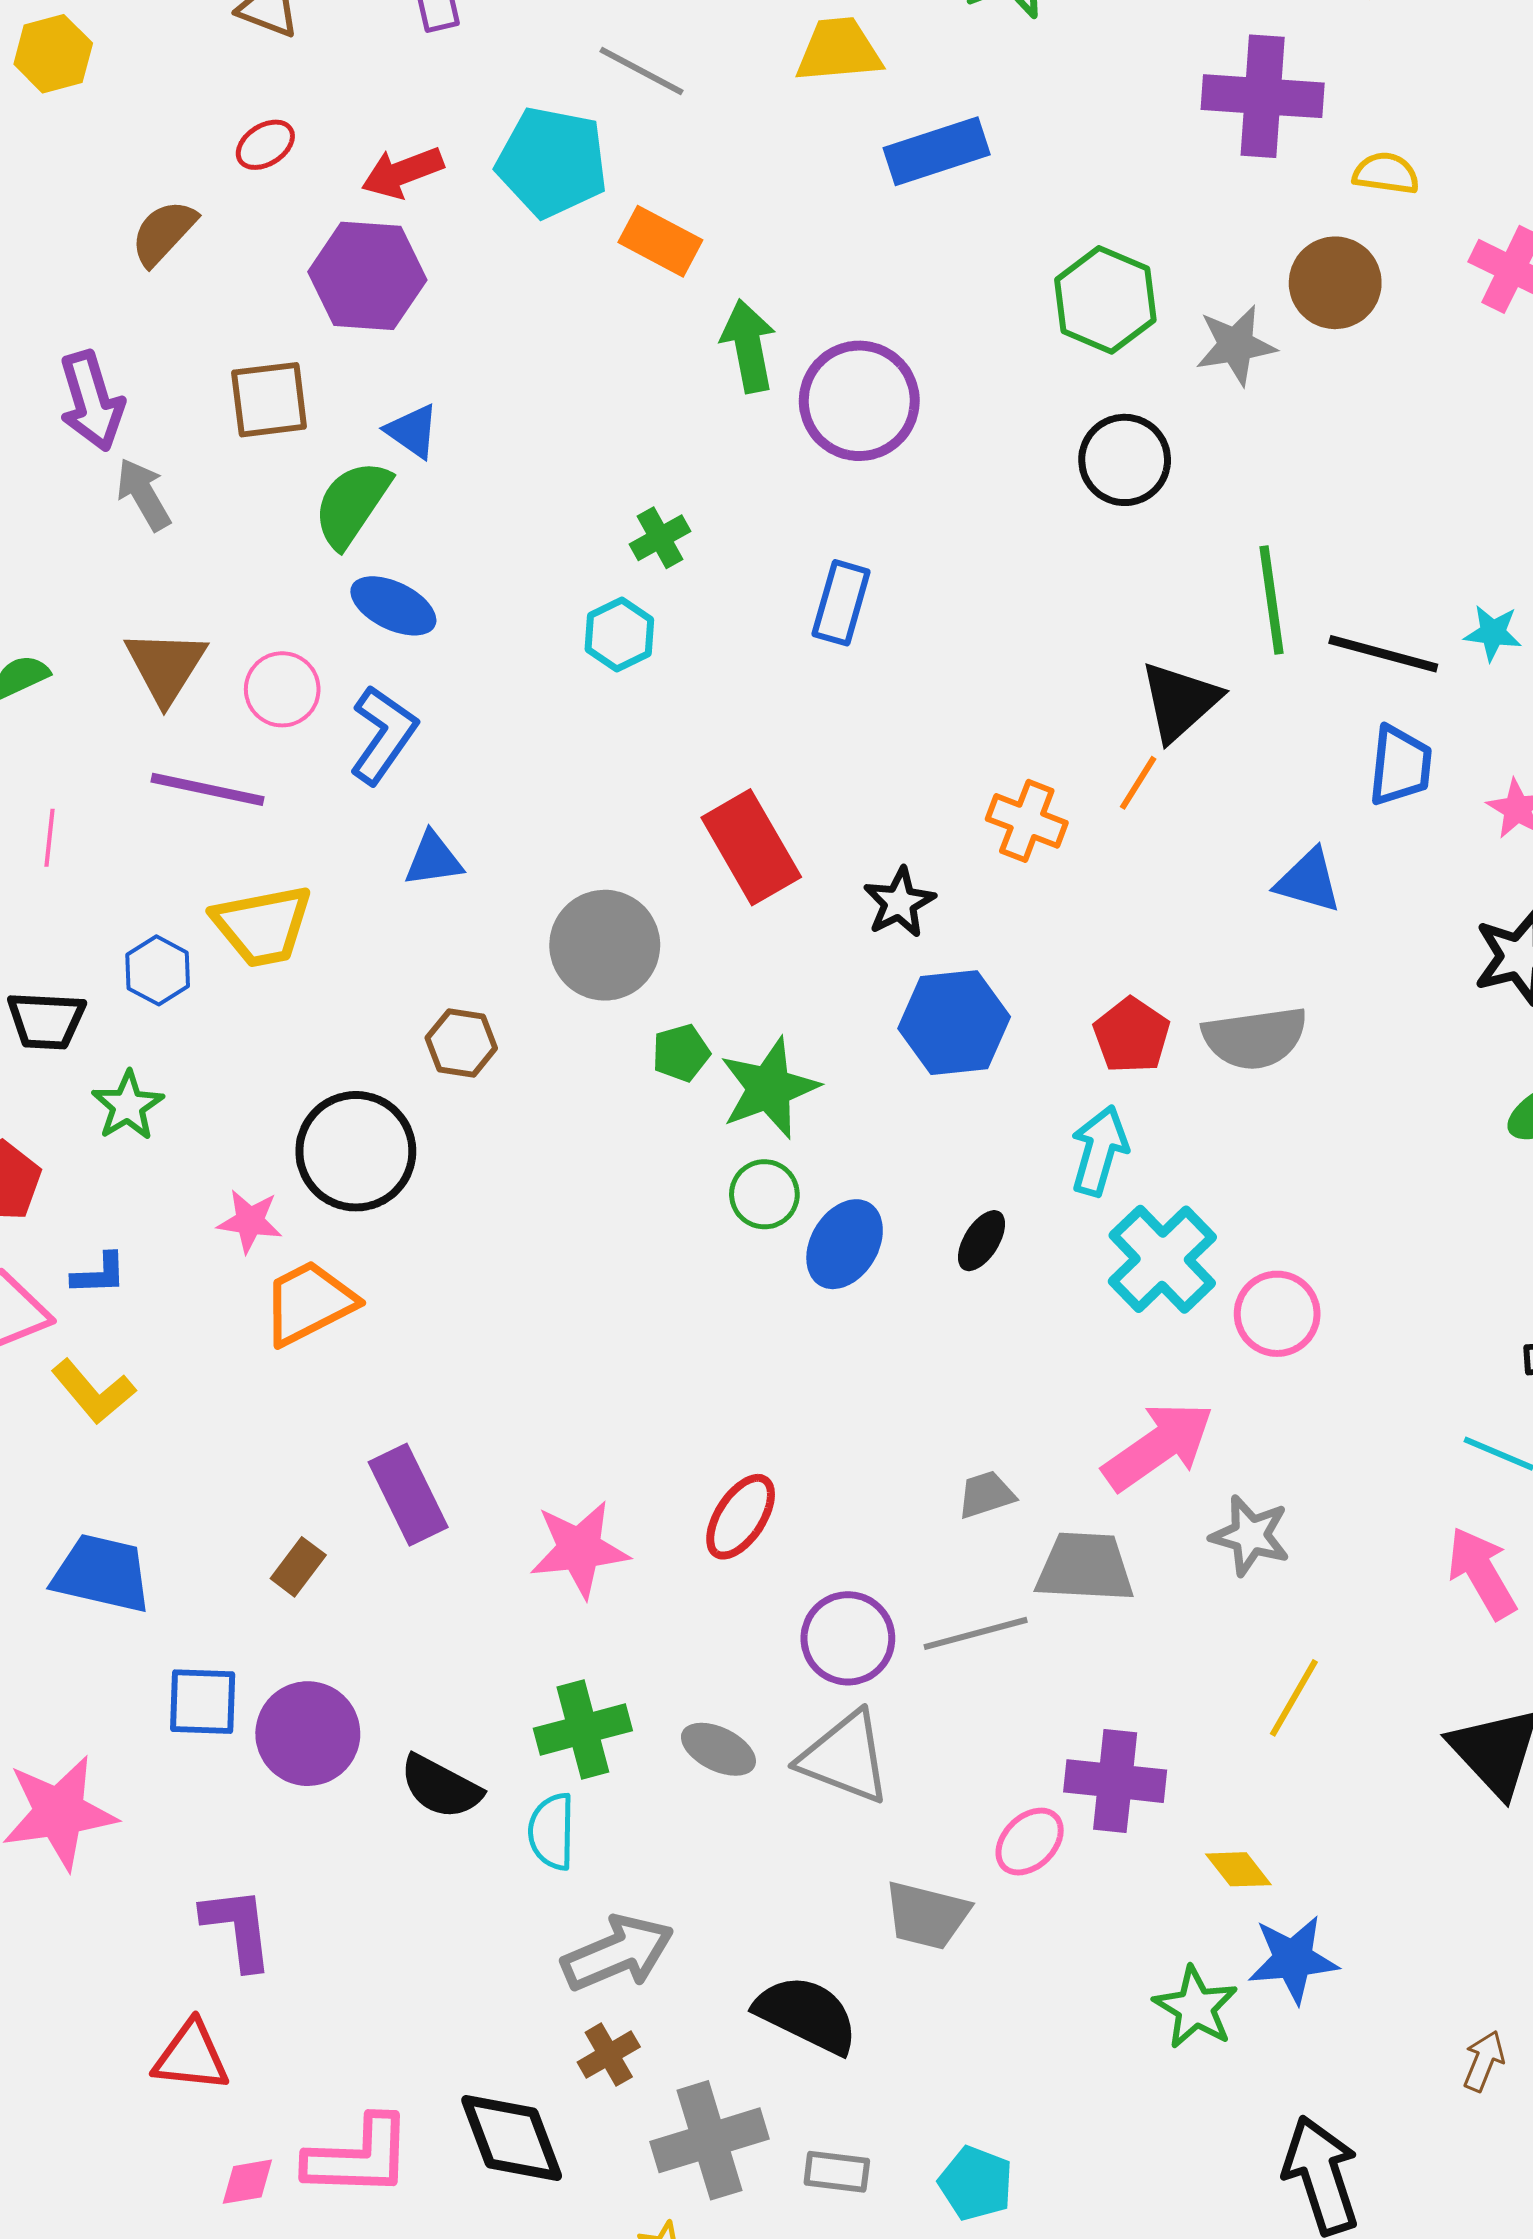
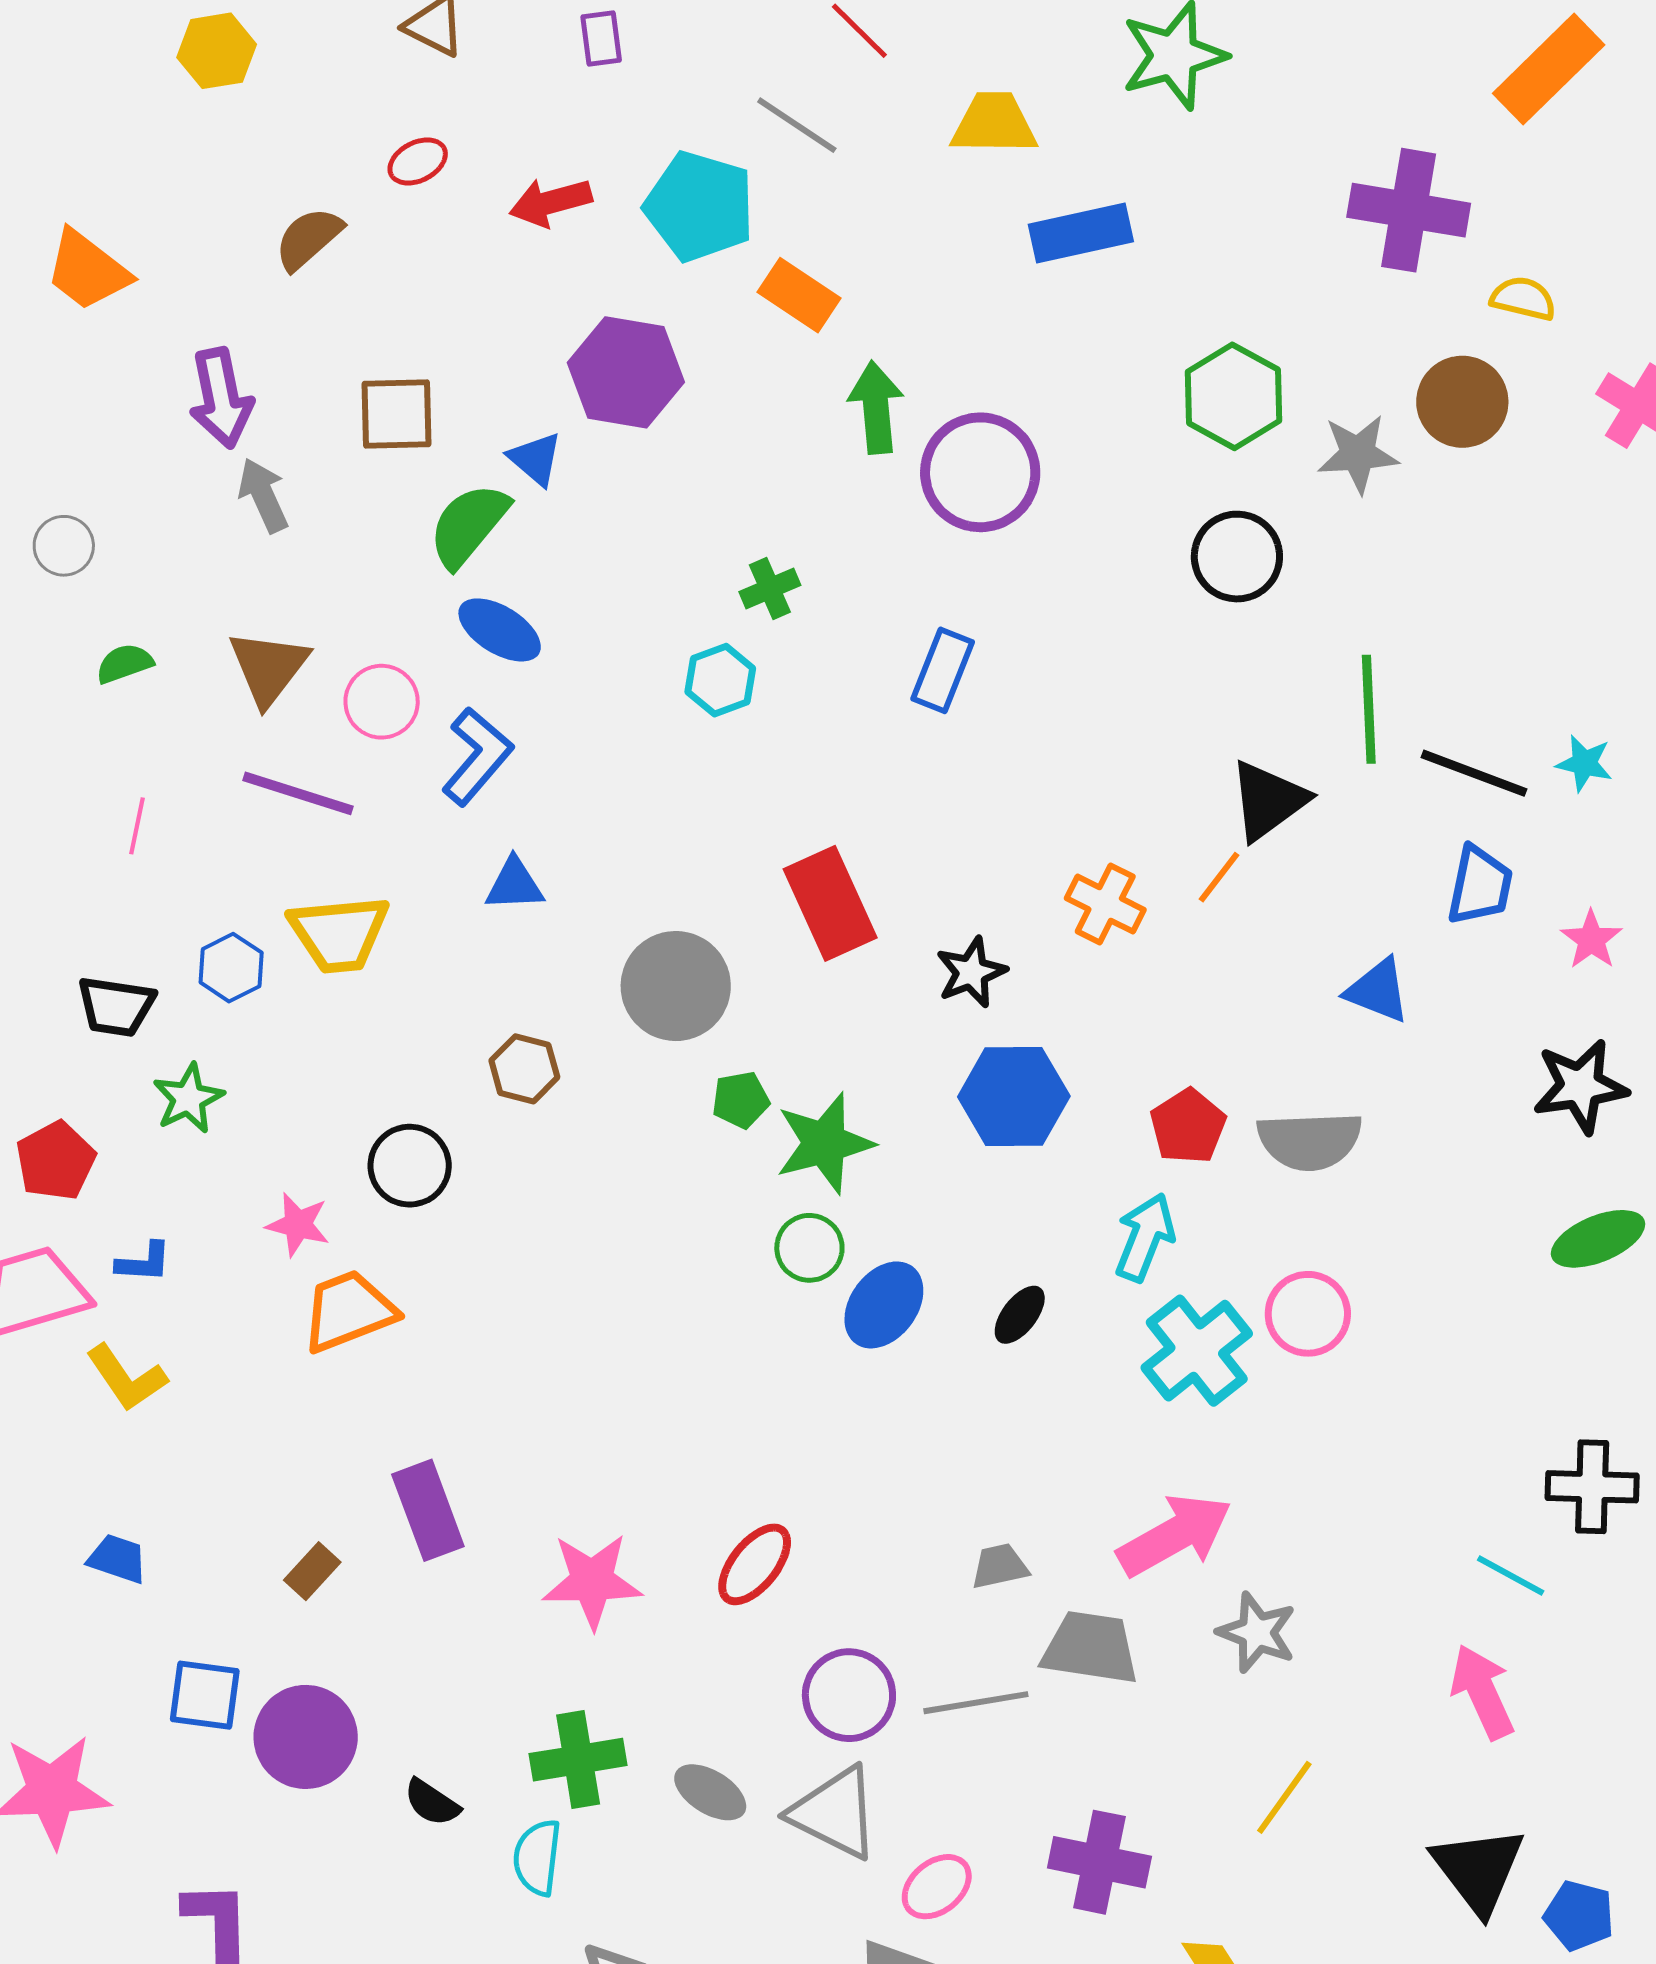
purple hexagon: (367, 276) -> (626, 372), moved
black circle: (356, 1151) -> (410, 1166), size x0.7
pink circle: (1277, 1314) -> (1308, 1314), moved
blue trapezoid: (102, 1573) -> (118, 1559), size x0.6
black semicircle: (441, 1787) -> (432, 1803), size x0.7
pink ellipse: (1030, 1842) -> (937, 1887), moved

